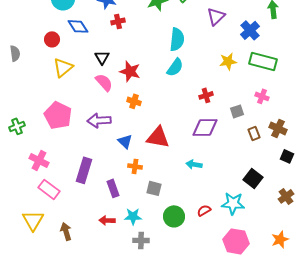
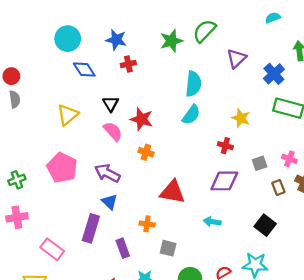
red circle: (52, 39) -> (11, 76), moved
yellow star: (228, 61) -> (241, 118), moved, turned 30
red cross: (206, 95) -> (225, 146), turned 32
pink cross: (262, 96) -> (289, 159), moved
purple arrow: (99, 120) -> (107, 173), turned 30
blue triangle: (125, 141) -> (110, 202), moved
pink cross: (39, 160) -> (17, 217), moved, turned -36
black square: (253, 178) -> (265, 225), moved

